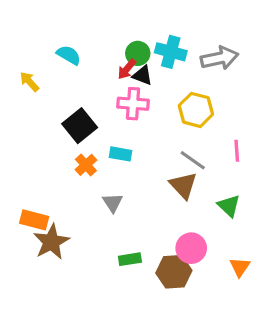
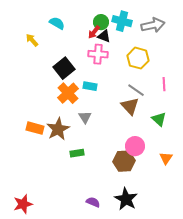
orange cross: (86, 165) -> (68, 93), size x1.5
brown star: (51, 242) -> (58, 129), moved
green rectangle: (130, 259) -> (77, 153), moved

